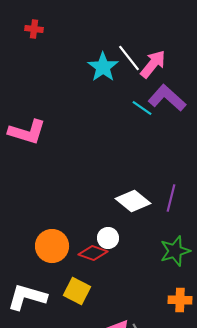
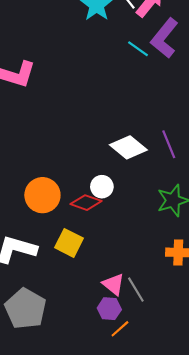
purple L-shape: (167, 98) -> (164, 38), turned -93
purple line: (171, 198) -> (169, 144), turned -36

